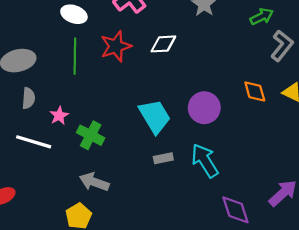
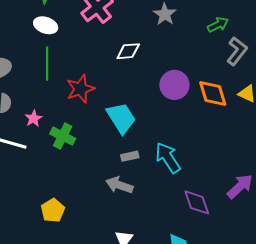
red star: (116, 46) -> (80, 89), moved
orange diamond: (255, 91) -> (213, 94), size x1.4
purple circle: (204, 108) -> (174, 85), moved
gray arrow: (94, 182) -> (119, 185), moved

